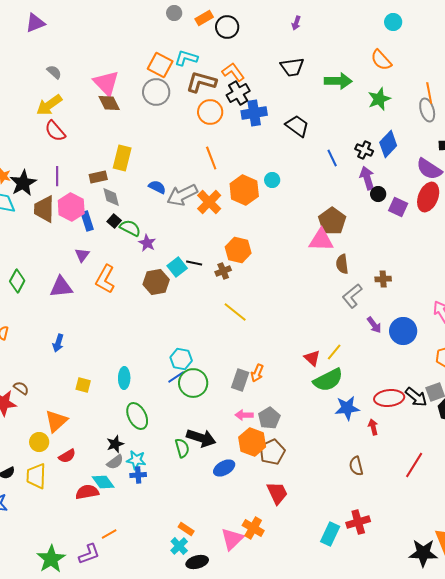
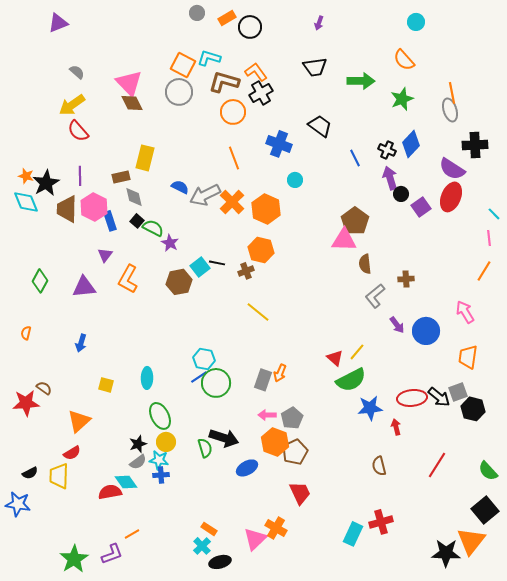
blue cross: (254, 113) -> (279, 144), moved, turned 30
orange hexagon: (244, 190) -> (266, 209), moved
purple square: (398, 207) -> (421, 207), turned 30
yellow circle: (39, 442) -> (166, 442), moved
red semicircle: (67, 456) -> (72, 453), moved

